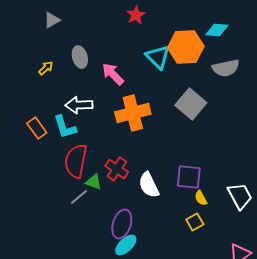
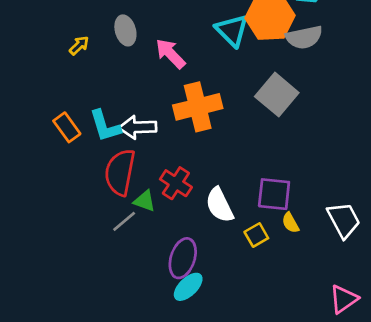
gray semicircle: (226, 68) -> (304, 37), moved
white arrow: (79, 105) -> (138, 127), moved
yellow square: (195, 222) -> (256, 235), moved

